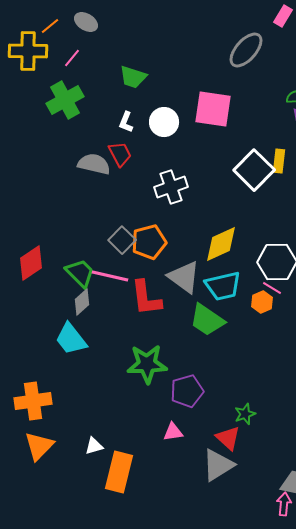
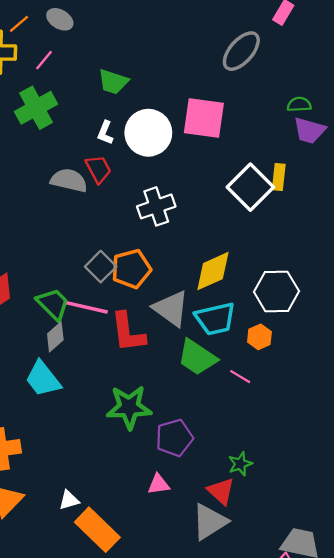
white circle: (164, 122) -> (148, 133), size x1.4
pink line: (272, 288) -> (240, 377), moved
orange rectangle: (119, 472) -> (97, 530), turned -60

